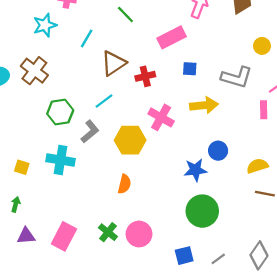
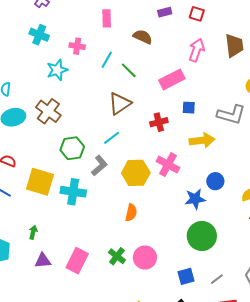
green line: (125, 15) -> (129, 70), moved
cyan line: (87, 38) -> (107, 60), moved
red cross: (145, 76) -> (159, 122), moved
pink cross: (161, 117) -> (168, 165), moved
yellow square: (22, 167) -> (40, 182), moved, size x2.0

